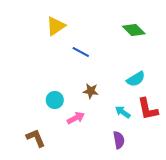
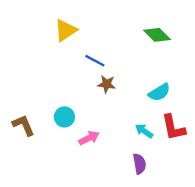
brown star: (91, 91) -> (107, 84), moved
brown L-shape: (36, 138) -> (23, 125), moved

